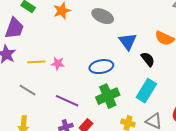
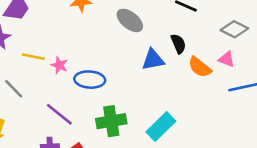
blue triangle: (128, 41) -> (153, 60), turned 42
black semicircle: (148, 59) -> (178, 44), moved
blue ellipse: (101, 67) -> (90, 80), moved

